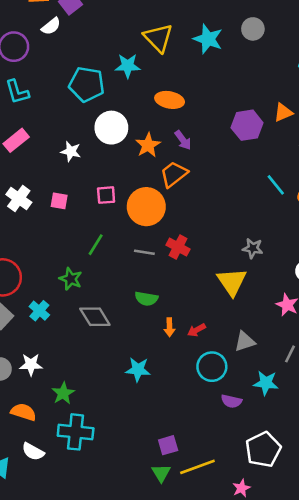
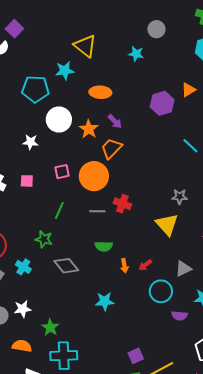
cyan star: (208, 39) -> (136, 54), moved, size x0.7

